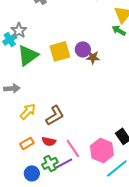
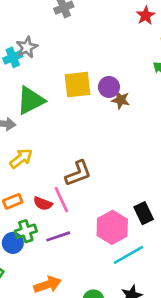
green triangle: (28, 55) -> (31, 100), moved
brown L-shape: (55, 115) -> (78, 173), moved
pink line: (73, 148) -> (61, 200), moved
green cross: (50, 163) -> (26, 231), moved

